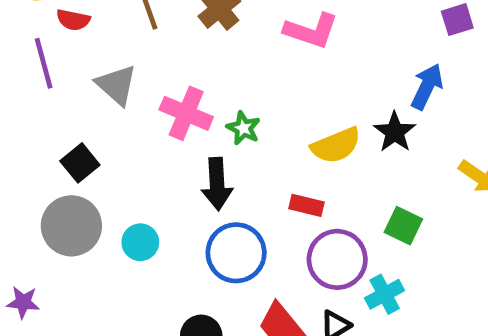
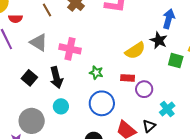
green star: (243, 128) -> (96, 73), moved
black arrow: (217, 184) -> (56, 78), moved
gray circle: (71, 226) -> (32, 121), moved
green square: (403, 226) -> (176, 61), moved
purple circle: (337, 259) -> (144, 89), moved, size x0.7

